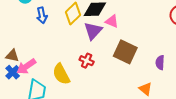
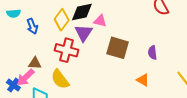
brown triangle: (12, 56) -> (35, 63), moved
red cross: (87, 61) -> (66, 50), moved, size x1.6

